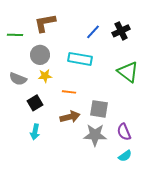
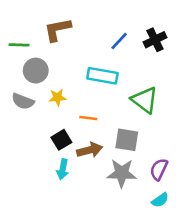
gray circle: (40, 55) -> (36, 71), moved
green triangle: (128, 72) -> (145, 100), moved
black square: (35, 103) -> (61, 140), moved
cyan arrow: (35, 132) -> (63, 169), moved
purple semicircle: (124, 132) -> (159, 169), turned 48

